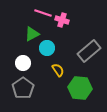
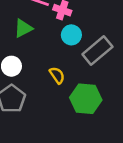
cyan circle: (47, 48) -> (71, 35), moved

